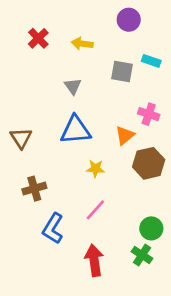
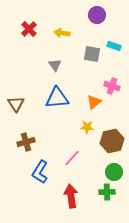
brown hexagon: (149, 163) -> (112, 141), moved
yellow star: (95, 169) -> (87, 127), moved
green cross: (142, 255) -> (107, 192), turned -35

